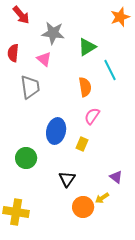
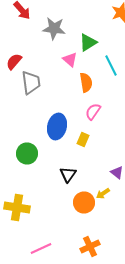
red semicircle: (13, 53) -> (14, 62), moved, turned 36
pink triangle: (44, 59) -> (70, 60), moved

